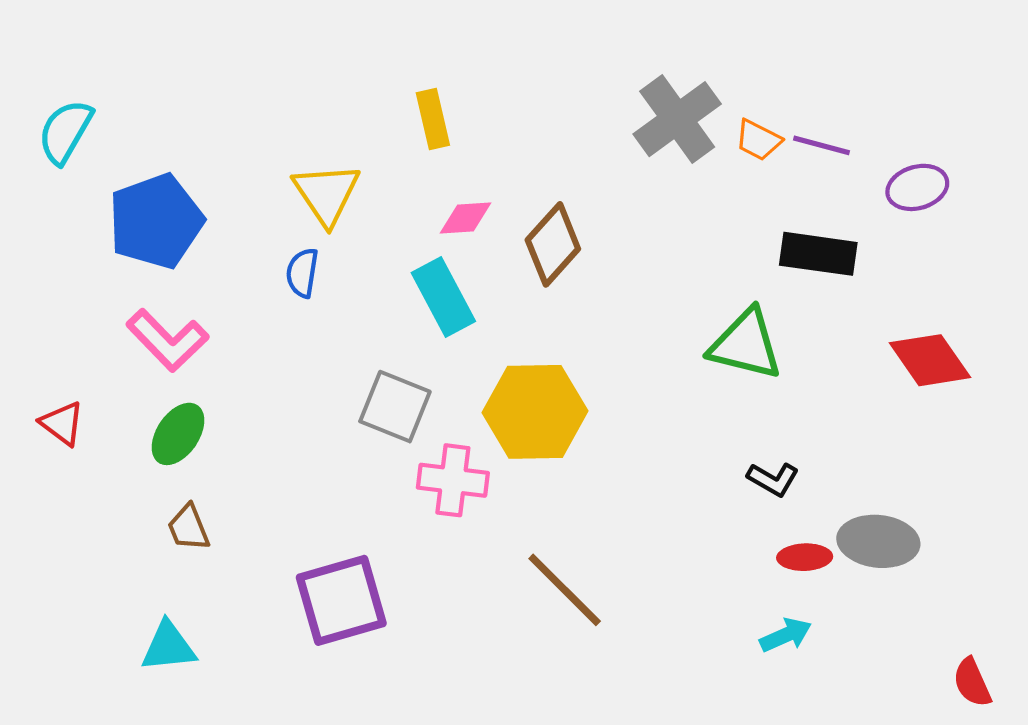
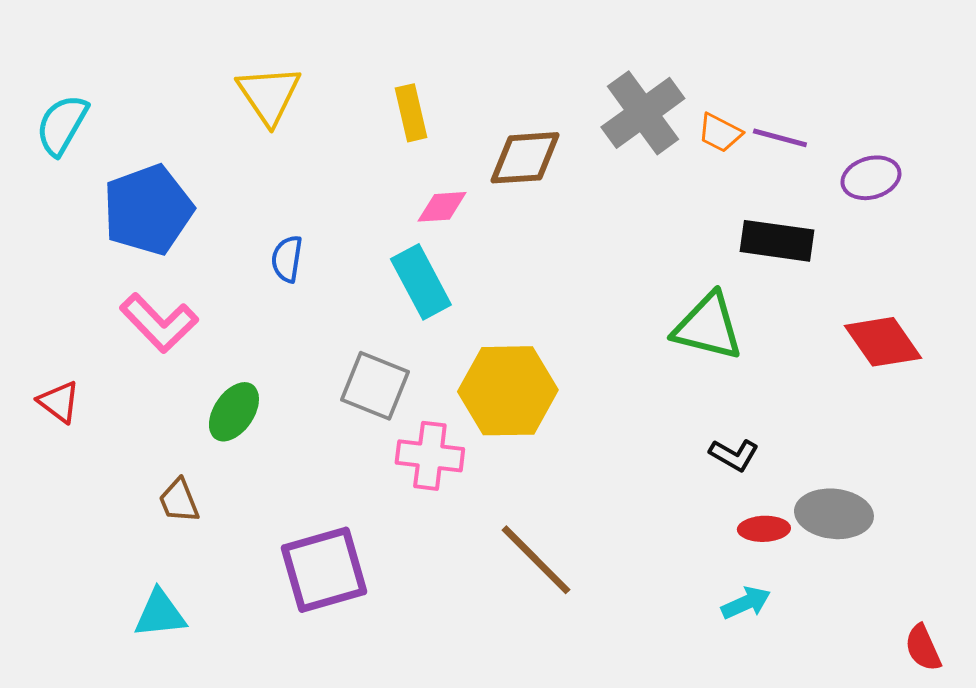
yellow triangle: (326, 194) -> (269, 95), moved
brown diamond: (553, 244) -> (525, 158), moved, turned 44
green ellipse: (178, 434) -> (234, 412), moved

